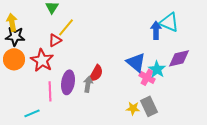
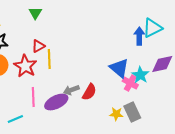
cyan triangle: (169, 22) -> (152, 28), turned -50
yellow line: (66, 27) -> (49, 59), moved, turned -42
red semicircle: (96, 73) -> (89, 92), moved
purple ellipse: (68, 82) -> (56, 102), moved, turned 55
gray arrow: (88, 84) -> (71, 90), turned -119

